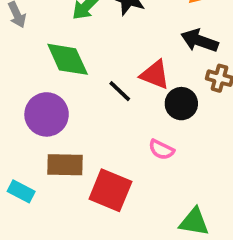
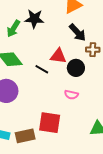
black arrow: (200, 41) -> (77, 32), turned -138
brown rectangle: (65, 165) -> (25, 136), moved

